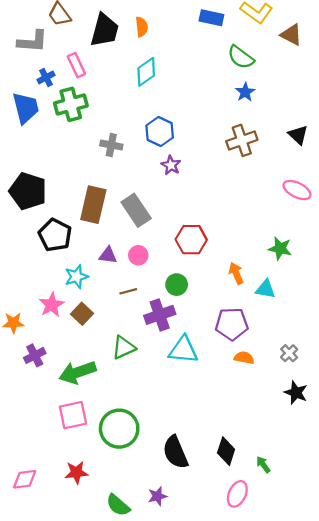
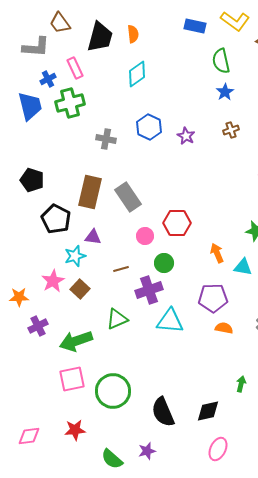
green semicircle: (241, 57) -> (221, 61), turned 40
brown cross: (242, 140) -> (231, 130), moved, size x0.6
purple star: (171, 165) -> (186, 136), moved
black pentagon: (28, 191) -> (32, 180), size x0.7
purple triangle: (108, 255) -> (93, 237), moved
pink circle: (138, 255) -> (145, 236), moved
black diamond: (226, 451) -> (208, 411), turned 60
green arrow: (263, 465) -> (241, 384), moved, turned 49

